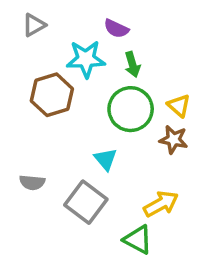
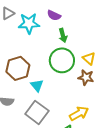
cyan star: (86, 59) -> (29, 23), moved
brown hexagon: (52, 95) -> (18, 68), moved
cyan triangle: (106, 159) -> (37, 85), moved

